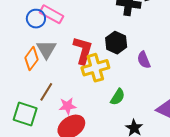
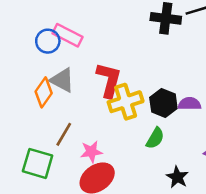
black hexagon: (116, 43) -> (163, 103), moved
gray triangle: (46, 49) -> (62, 80), turned -30
purple semicircle: (144, 60) -> (189, 104), moved, turned 114

